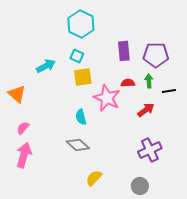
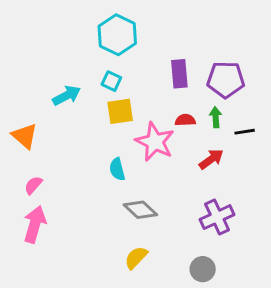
gray diamond: (78, 145) -> (140, 210), moved

